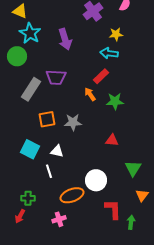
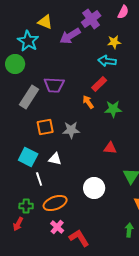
yellow triangle: (20, 11) -> (45, 22), moved
purple arrow: (65, 39) -> (70, 36), moved, turned 75
white line: (49, 171) -> (39, 179), moved
orange ellipse: (72, 195) -> (55, 203), moved
red L-shape: (113, 209) -> (79, 238), moved, turned -30
pink cross: (59, 219) -> (57, 227), turned -32

